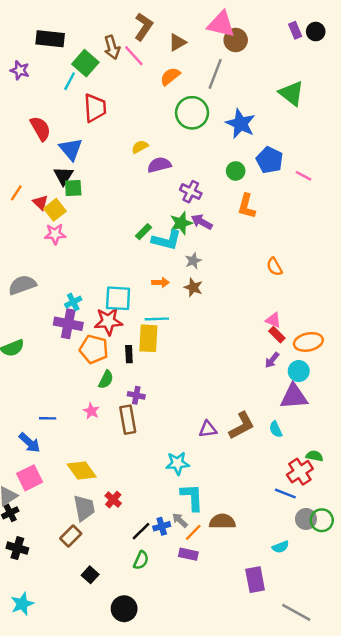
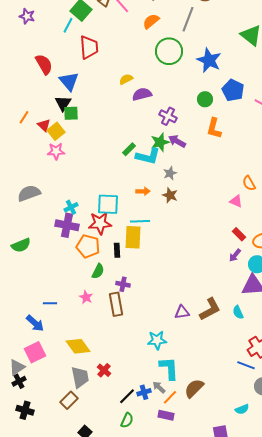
orange semicircle: (274, 267) -> (249, 183), moved
pink triangle: (273, 320) -> (236, 201), moved
brown semicircle: (222, 521) -> (194, 388), turned -45

